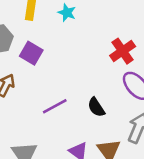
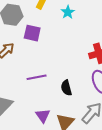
purple square: (31, 53) -> (32, 33), turned -36

